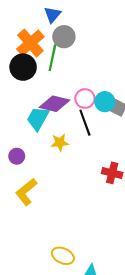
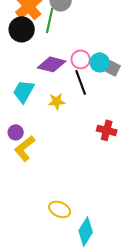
cyan trapezoid: (38, 118) -> (24, 91), moved
purple circle: (17, 156) -> (16, 132), moved

